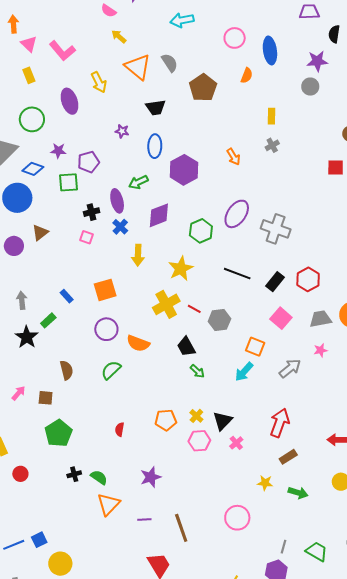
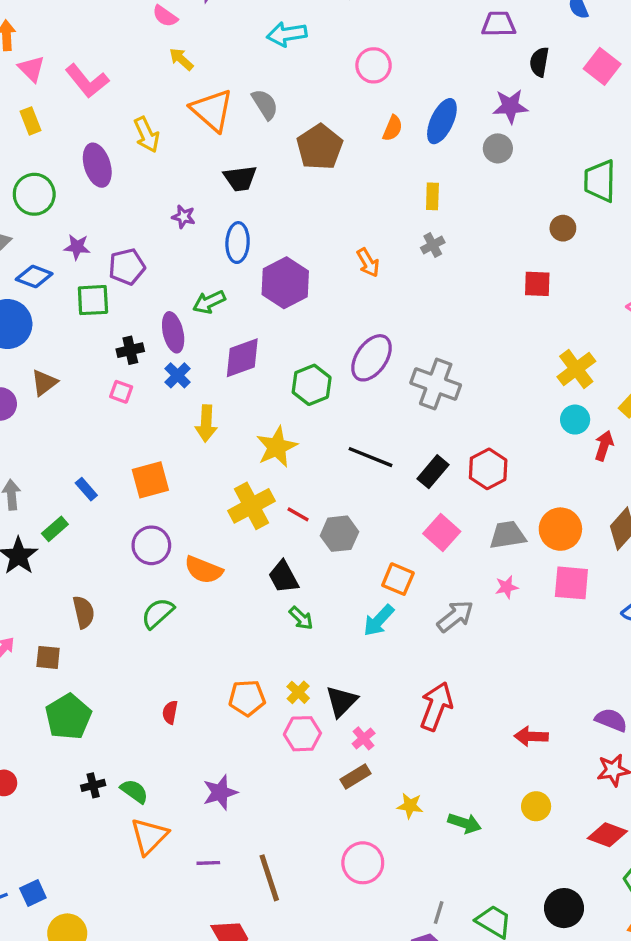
blue ellipse: (270, 50) -> (442, 121), moved, turned 32
brown rectangle: (288, 457) -> (356, 777), moved

